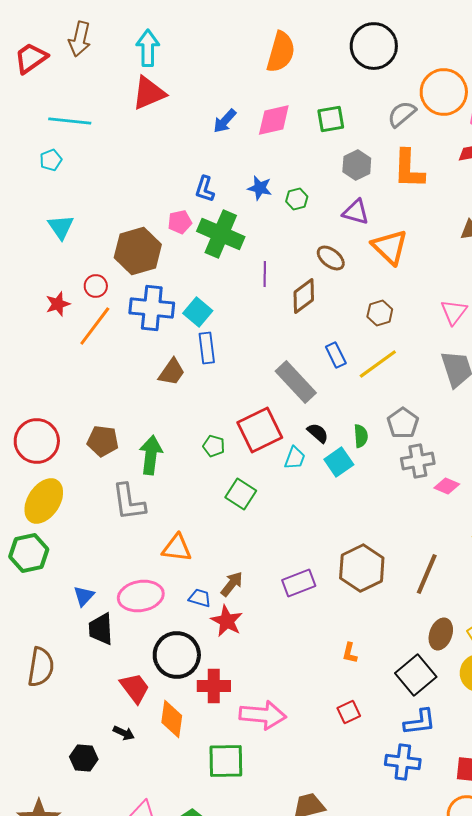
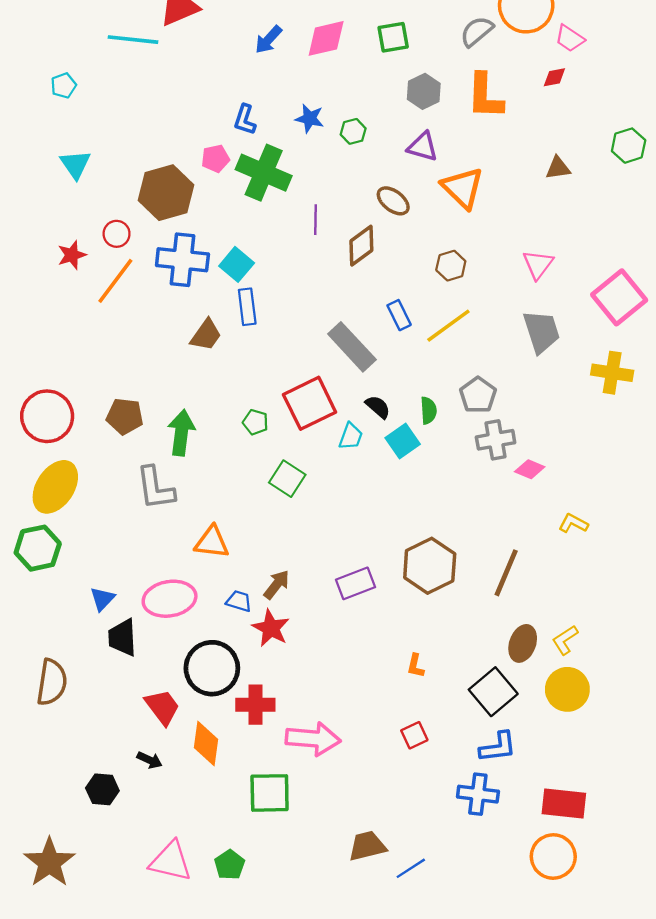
cyan line: (70, 121) -> (133, 40), moved

